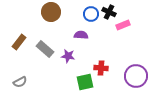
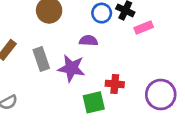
gray rectangle: (45, 49) -> (41, 59), turned 30
purple star: (68, 56) -> (71, 68), size x1.5

